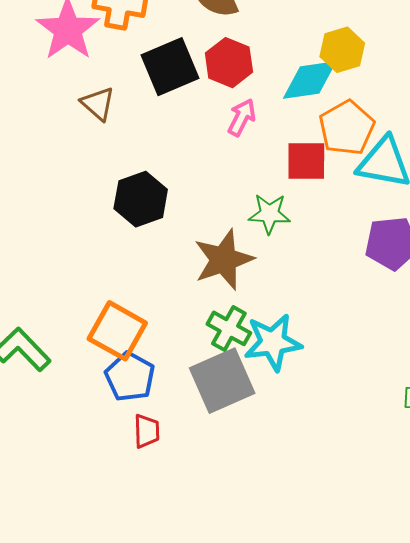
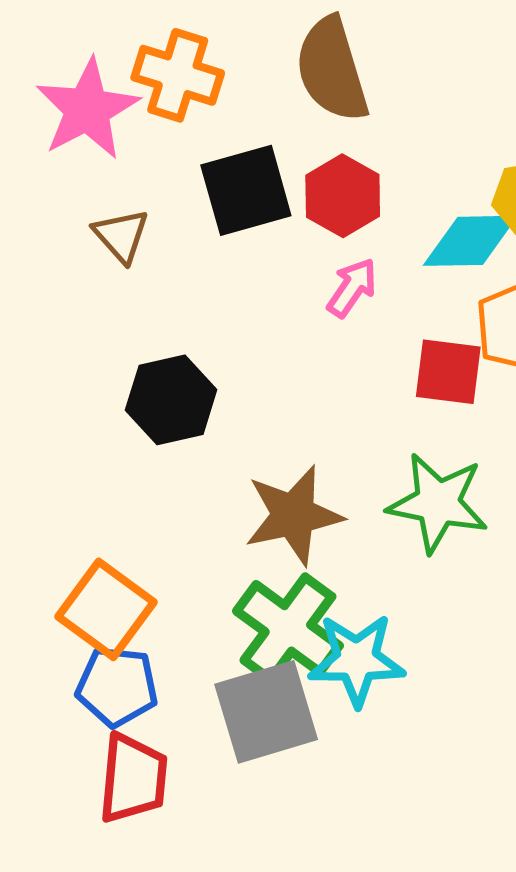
green star: (269, 214) -> (438, 503), moved, size x1.5
green cross: (229, 328) -> (288, 628), size x1.5
blue pentagon: (130, 377) -> (117, 687), turned -30
red trapezoid: (147, 431) -> (133, 778), size x1.6

